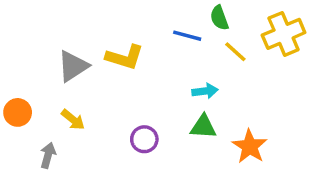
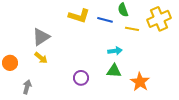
yellow line: (235, 52) -> (132, 29), turned -32
yellow L-shape: (125, 57) -> (79, 16), moved
yellow arrow: (73, 120) -> (41, 58), moved

